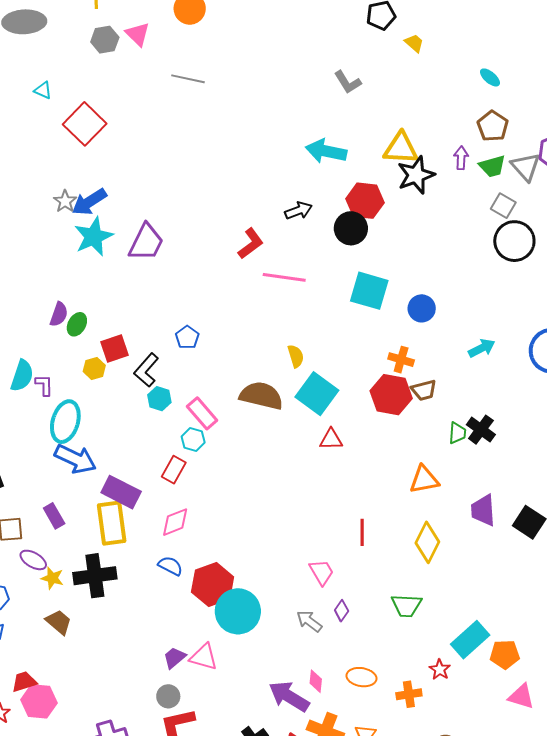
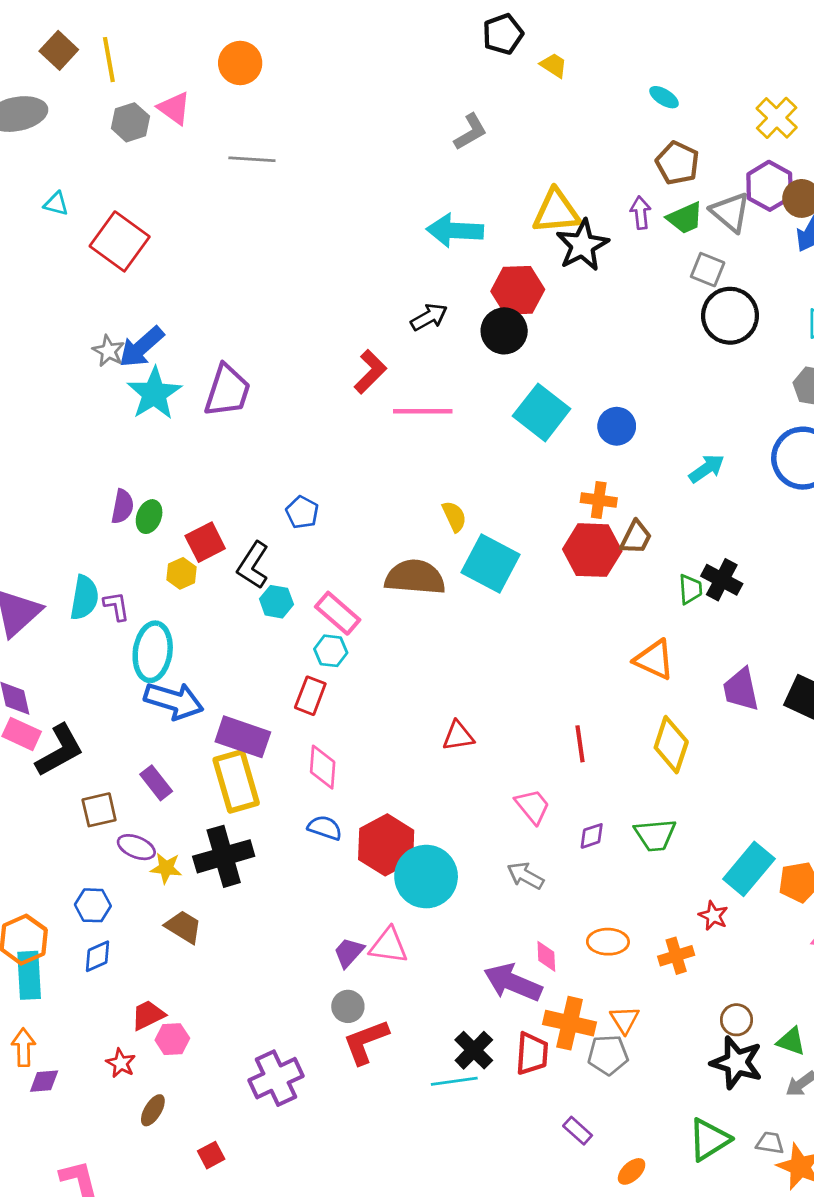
gray L-shape: (348, 82) -> (471, 132), turned -80
cyan square: (369, 291) -> (542, 412), turned 30
brown trapezoid: (424, 390) -> (636, 537), turned -40
red triangle: (331, 439) -> (458, 736), moved
orange triangle: (424, 480) -> (654, 660), turned 44
pink diamond: (175, 522) -> (323, 767), turned -56
purple diamond: (342, 611) -> (592, 836), moved, turned 45
pink hexagon: (39, 701) -> (172, 1039), size x0.7

